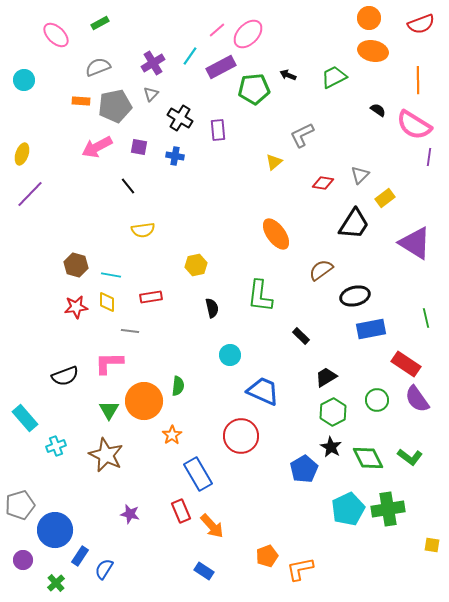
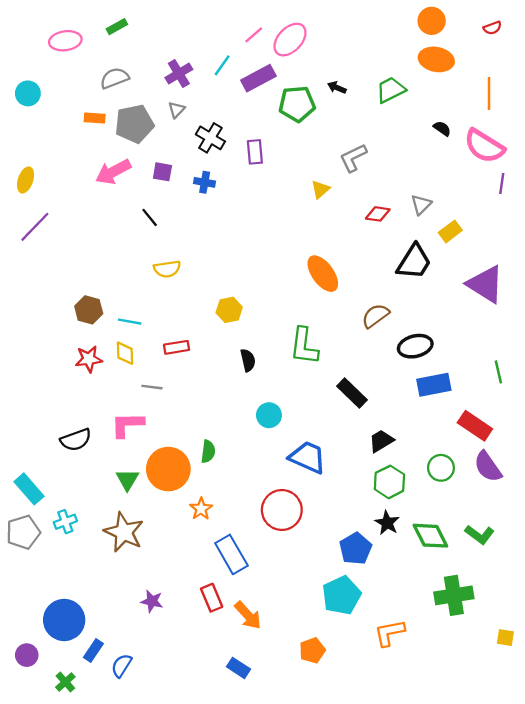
red semicircle: (421, 24) -> (492, 28), size x0.6
pink ellipse: (56, 35) -> (65, 41), turned -52
black rectangle: (301, 336) -> (352, 393), size x1.5
gray pentagon: (20, 505) -> (23, 532), moved
cyan pentagon: (348, 509) -> (341, 595), moved
orange L-shape: (300, 569) -> (389, 633), moved

